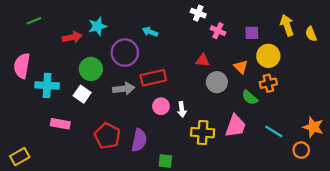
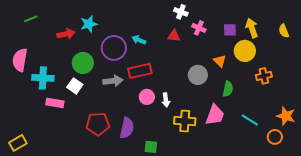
yellow arrow: (287, 25) -> (252, 28), moved
cyan arrow: (150, 32) -> (139, 40), moved
red triangle: (203, 60) -> (174, 36), moved
orange cross: (268, 83) -> (264, 76), moved
green semicircle: (250, 97) -> (228, 89), turned -119
pink rectangle: (60, 124) -> (55, 103), moved
red pentagon: (107, 136) -> (98, 124), turned -30

